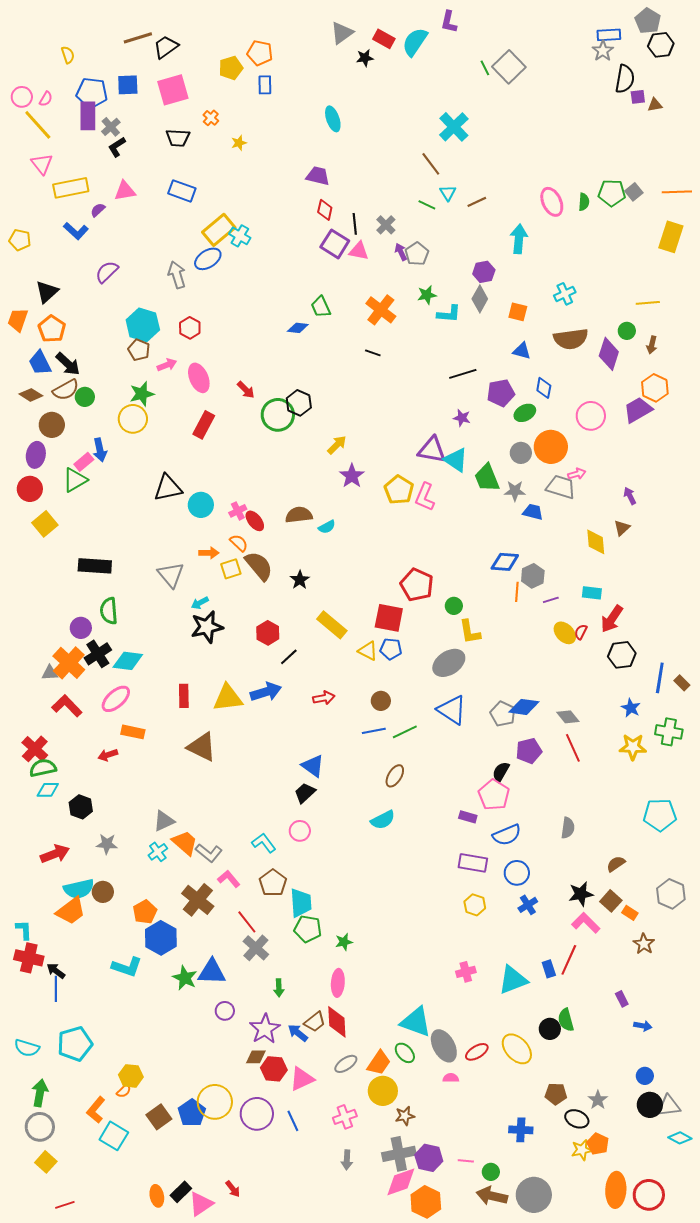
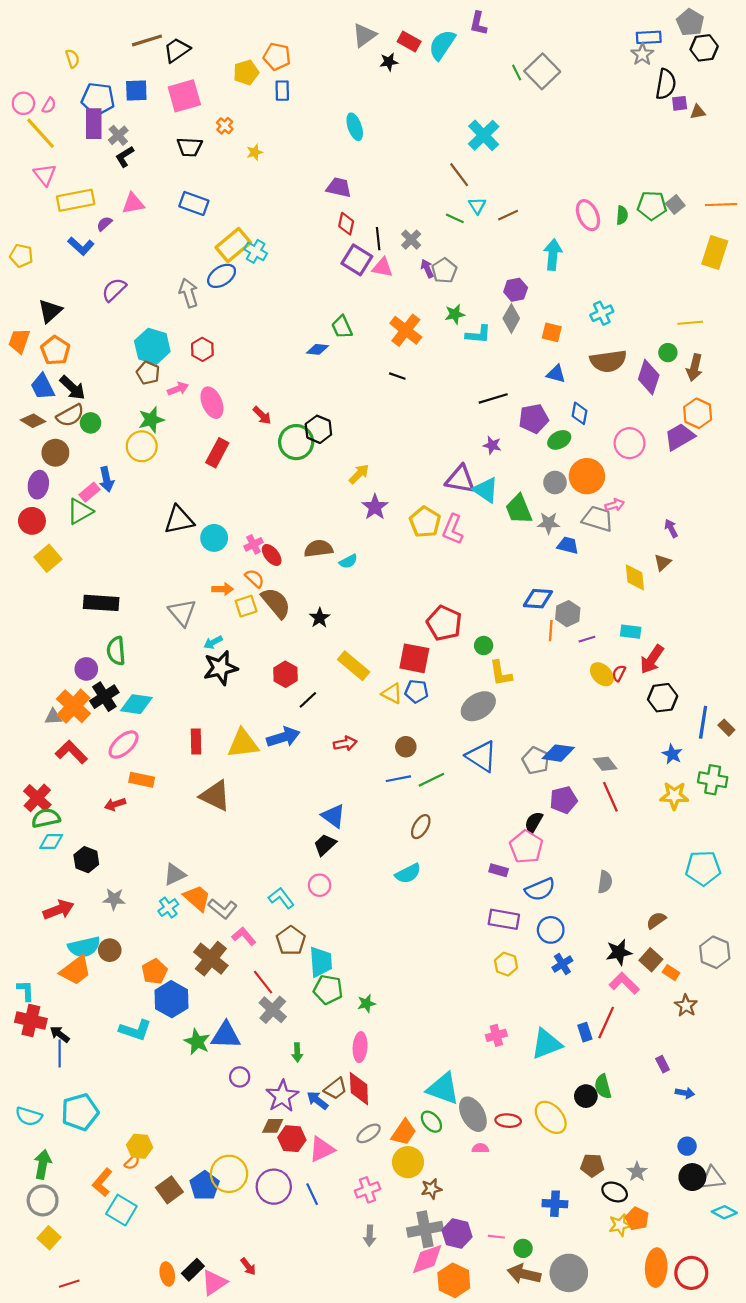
brown arrow: (652, 345) -> (695, 367), size x1.4
red ellipse: (477, 1052) -> (508, 1121), turned 35

